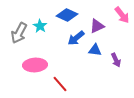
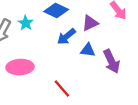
purple arrow: (116, 60) -> (112, 61), size x1.5
red line: (60, 84) -> (62, 89), moved

